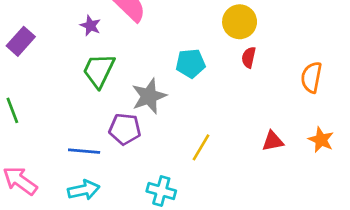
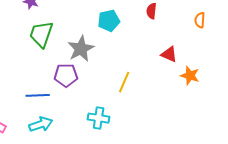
orange semicircle: (311, 77) -> (200, 20), size x0.7
orange star: (321, 140) -> (190, 76), moved
red triangle: (273, 141) -> (169, 54), moved, turned 42

